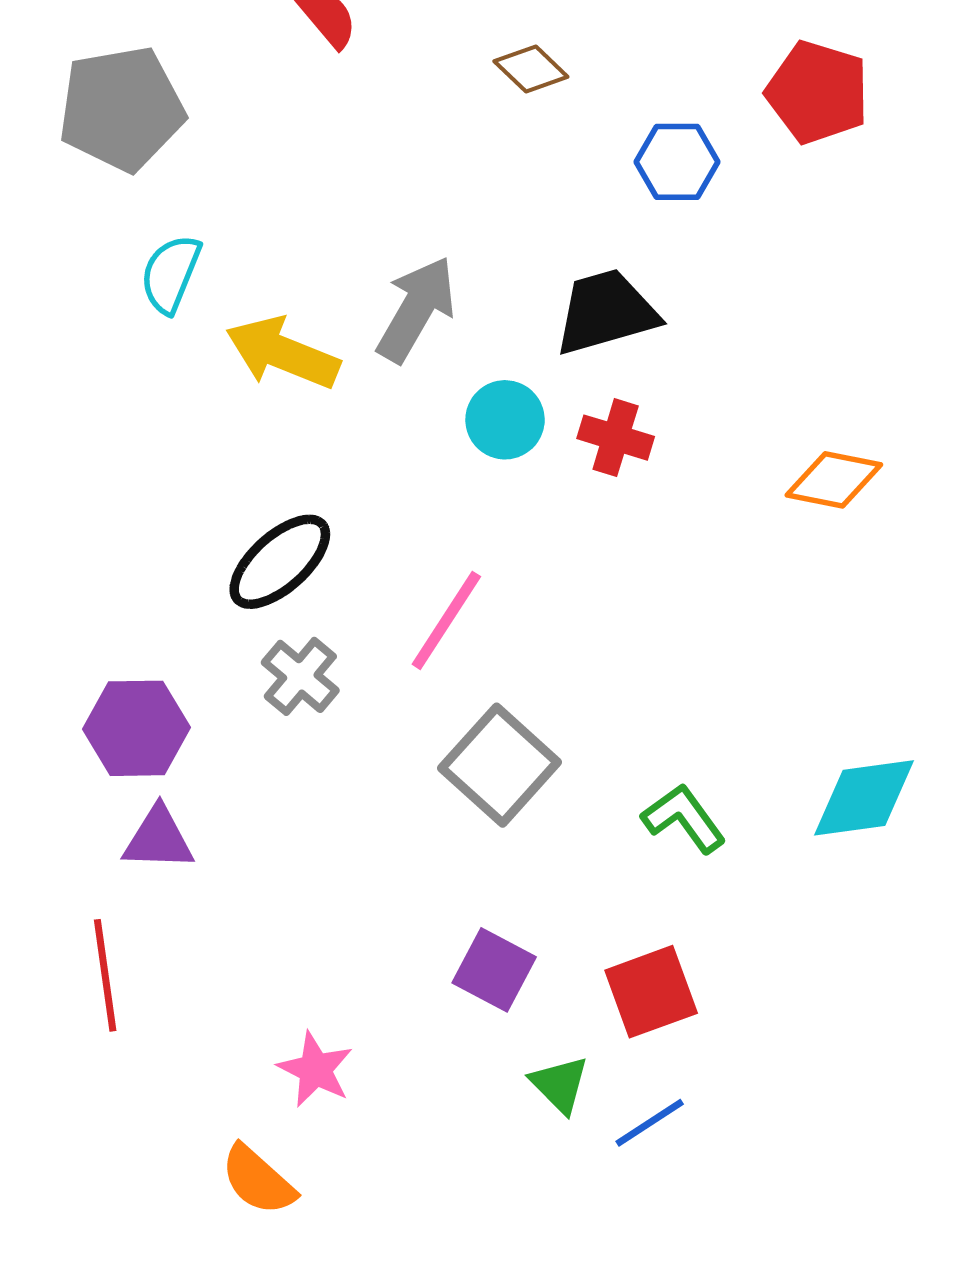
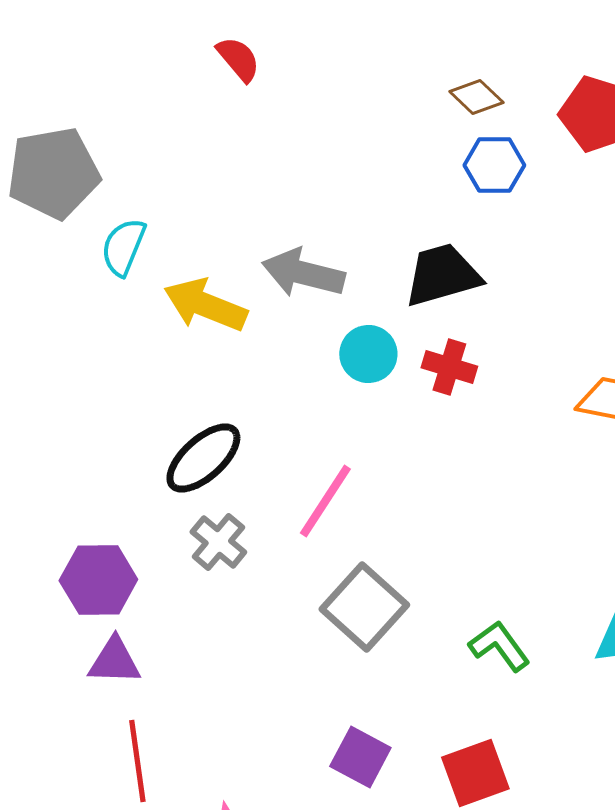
brown diamond: (531, 69) -> (476, 97), moved
gray pentagon: (121, 109) -> (53, 173), moved
gray arrow: (416, 309) -> (303, 273), turned -106
red line: (105, 975) -> (137, 761), moved

